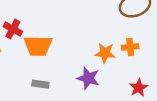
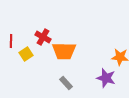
gray rectangle: (40, 84) -> (66, 83), turned 40

